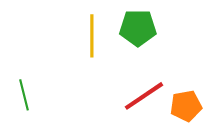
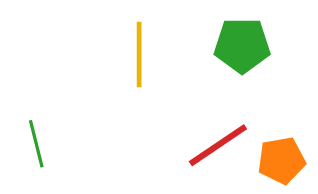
green pentagon: (138, 28) -> (242, 45), moved

